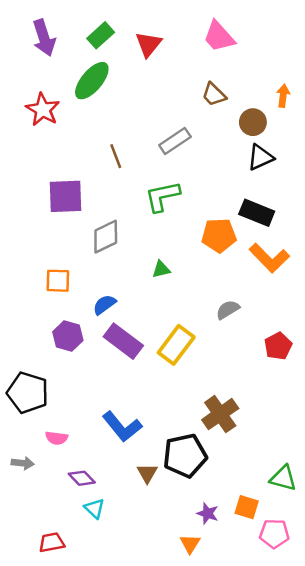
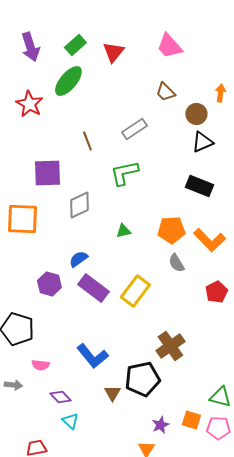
orange pentagon: (219, 235) -> (171, 230), moved
orange L-shape: (269, 258) -> (209, 240), moved
orange square: (58, 281) -> (22, 219), moved, size x1.6
gray semicircle: (228, 310) -> (176, 263), turned -90
purple star: (208, 513) -> (160, 425), turned 30
pink pentagon: (274, 534) -> (218, 428), moved

